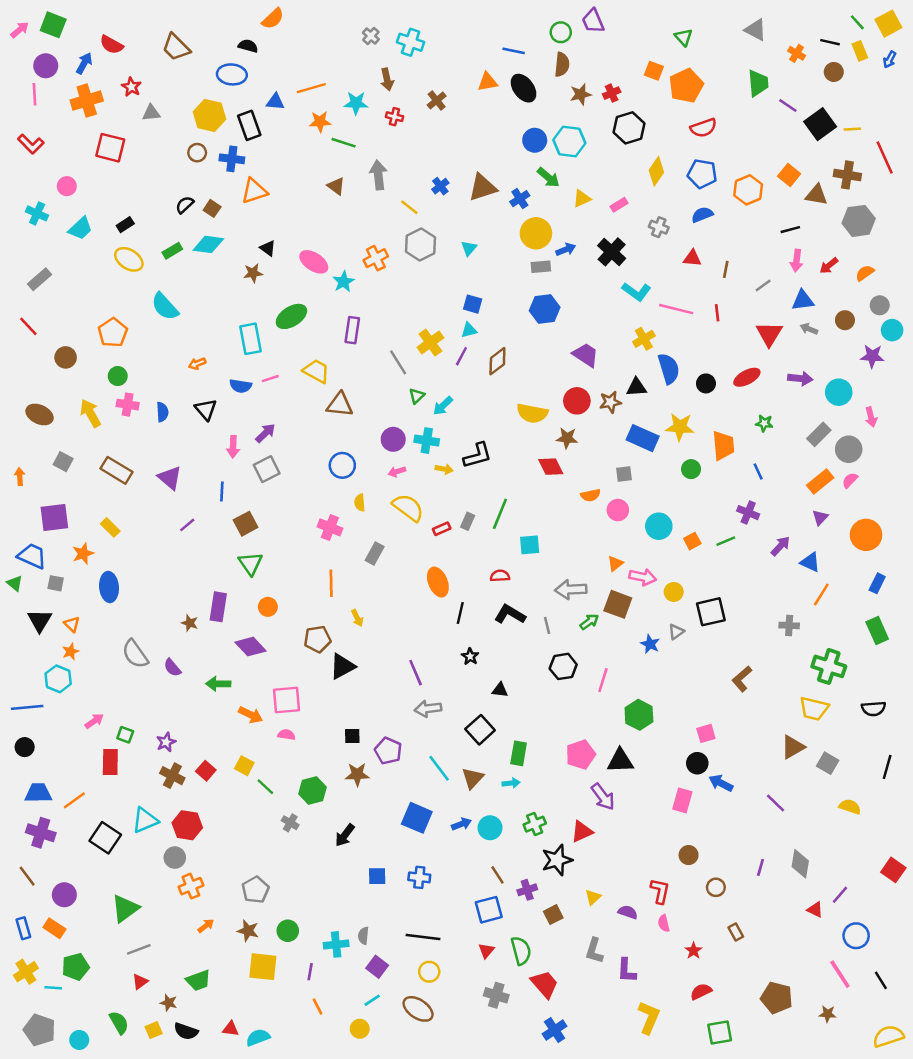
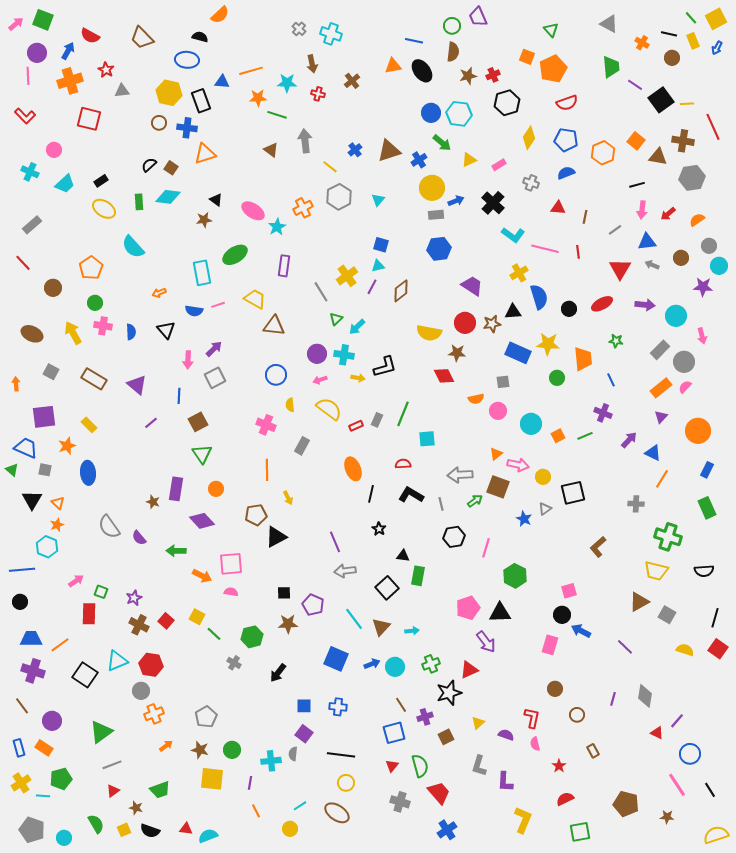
green rectangle: (172, 251) -> (139, 202), turned -63
green rectangle: (519, 753) -> (418, 576), moved
red square: (893, 870) -> (718, 649), moved
purple square: (377, 967) -> (304, 734), moved

